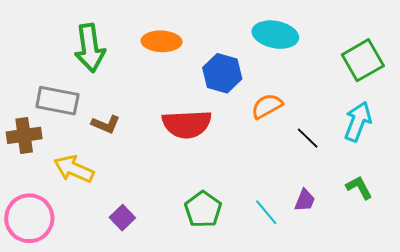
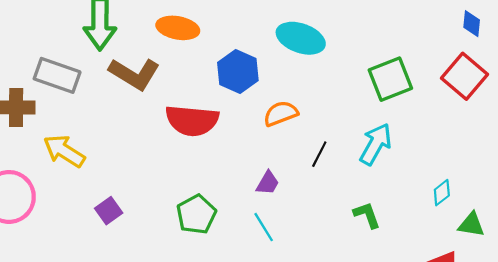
brown L-shape: (106, 124) -> (134, 74), moved, size x1.6
black line: (308, 138) -> (319, 154), turned 65
purple trapezoid: (305, 200) -> (268, 183), moved

